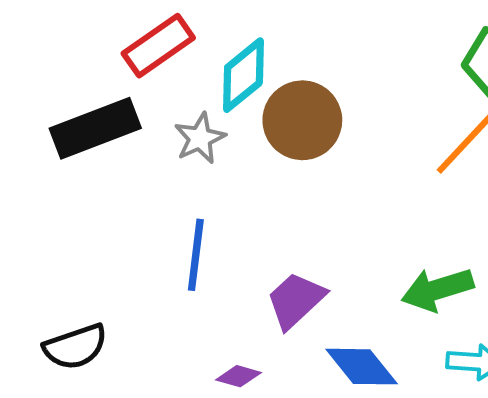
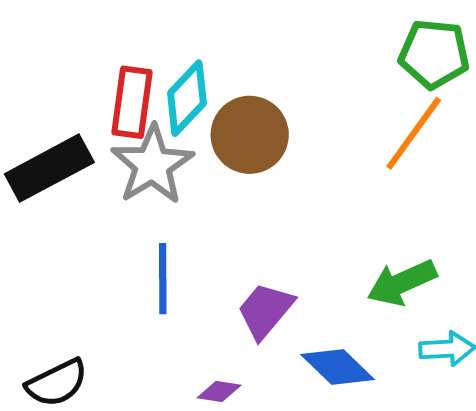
red rectangle: (158, 46) -> (132, 102), moved, turned -40
gray star: (200, 138) -> (152, 165), size x1.6

